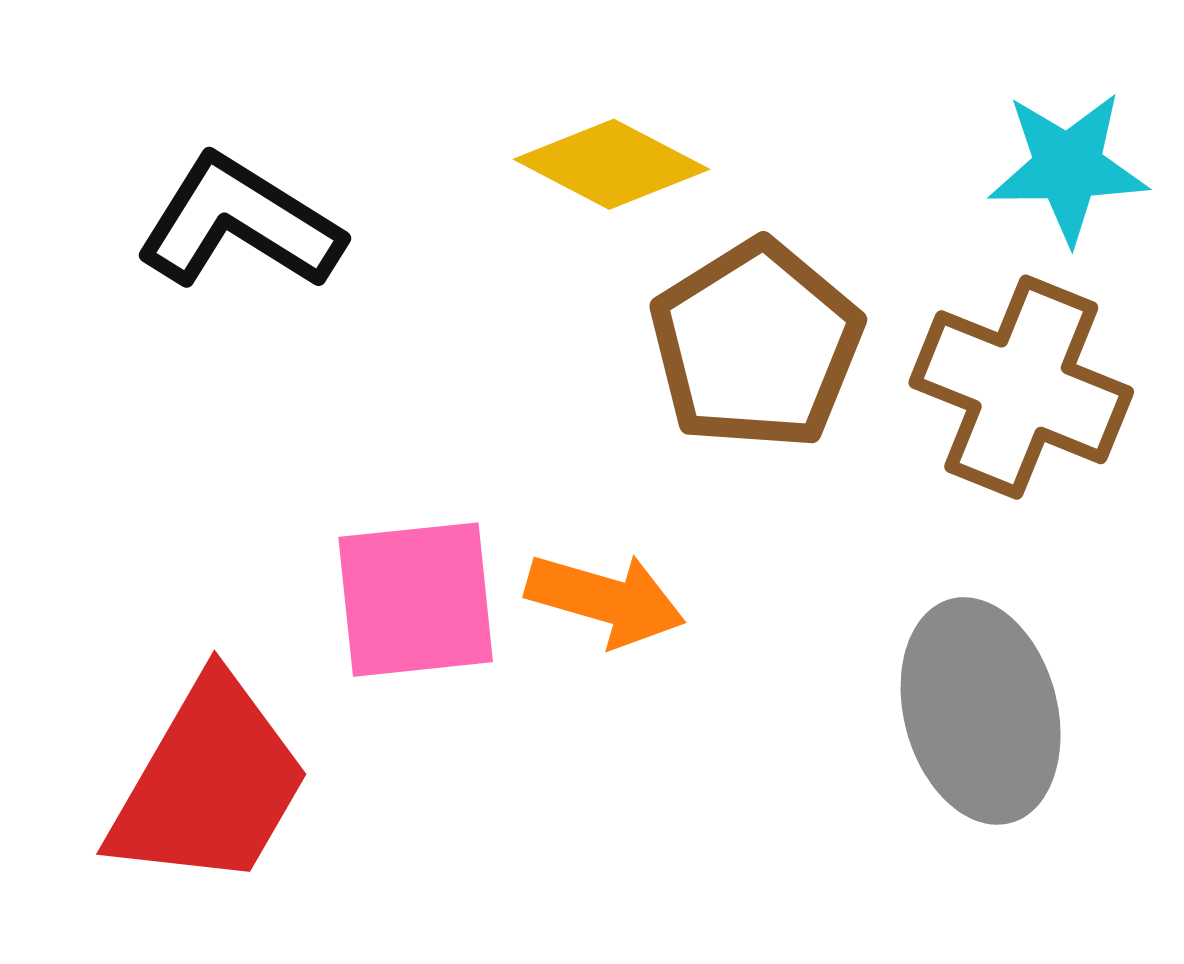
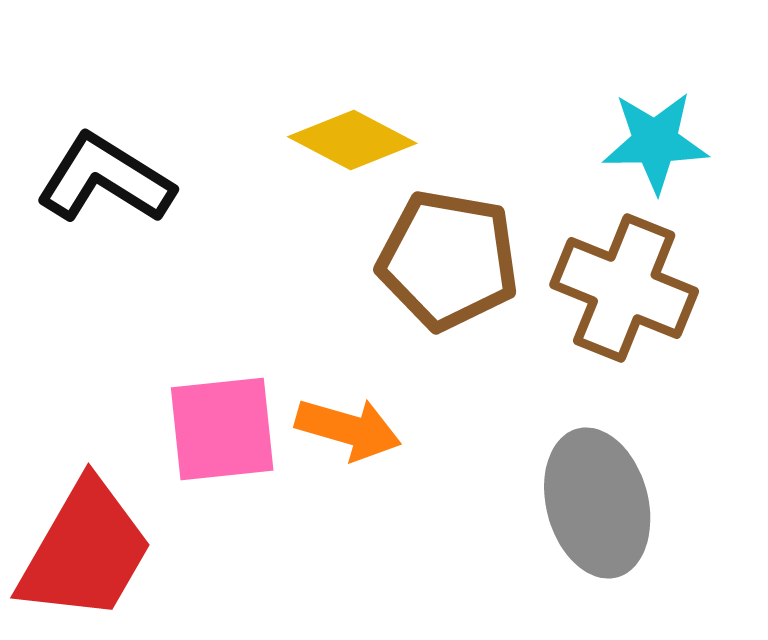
brown pentagon: (756, 345) -> (448, 260), turned -30

